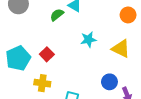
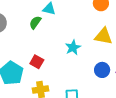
cyan star: (88, 39) -> (73, 47), moved

